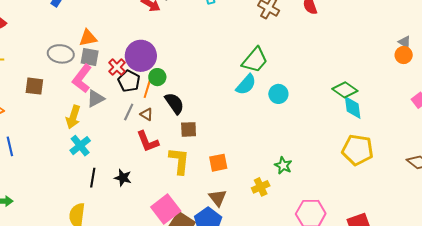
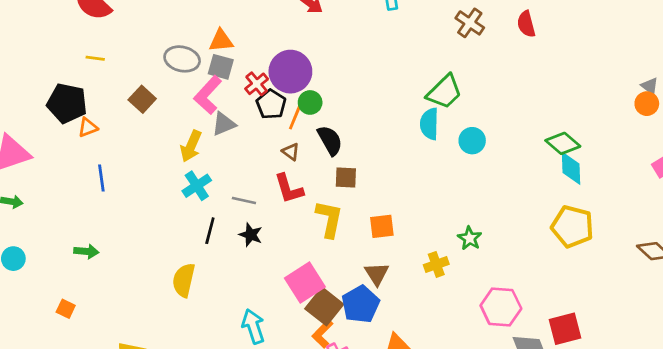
cyan semicircle: (246, 85) -> (429, 124), turned 135
brown square: (34, 86) -> (142, 99), turned 30
gray line: (129, 112) -> (244, 201), moved, turned 72

